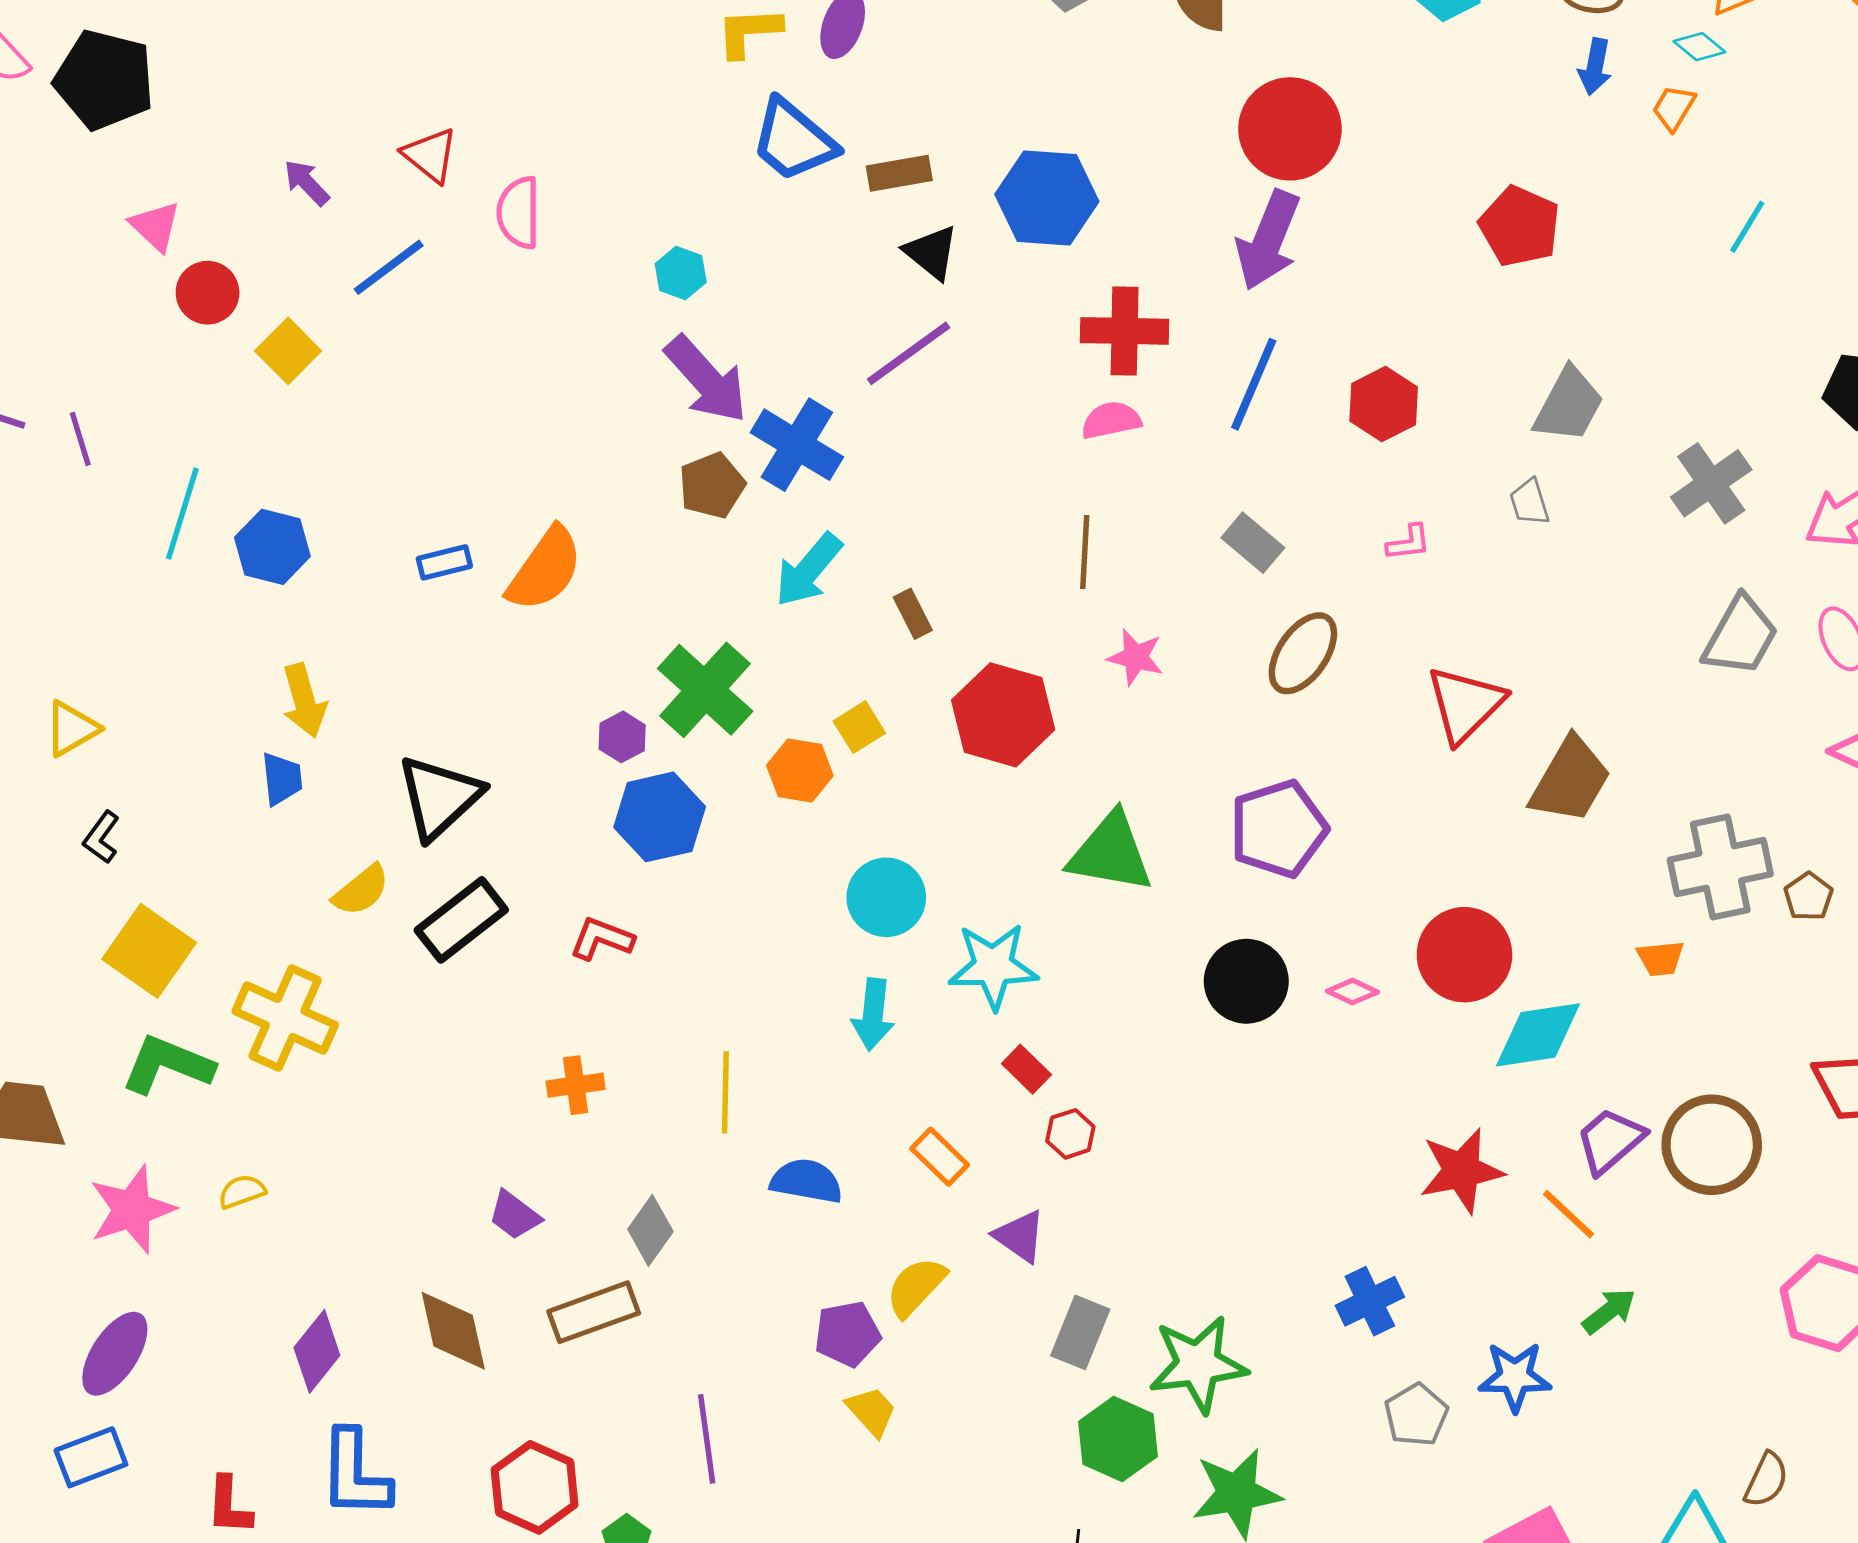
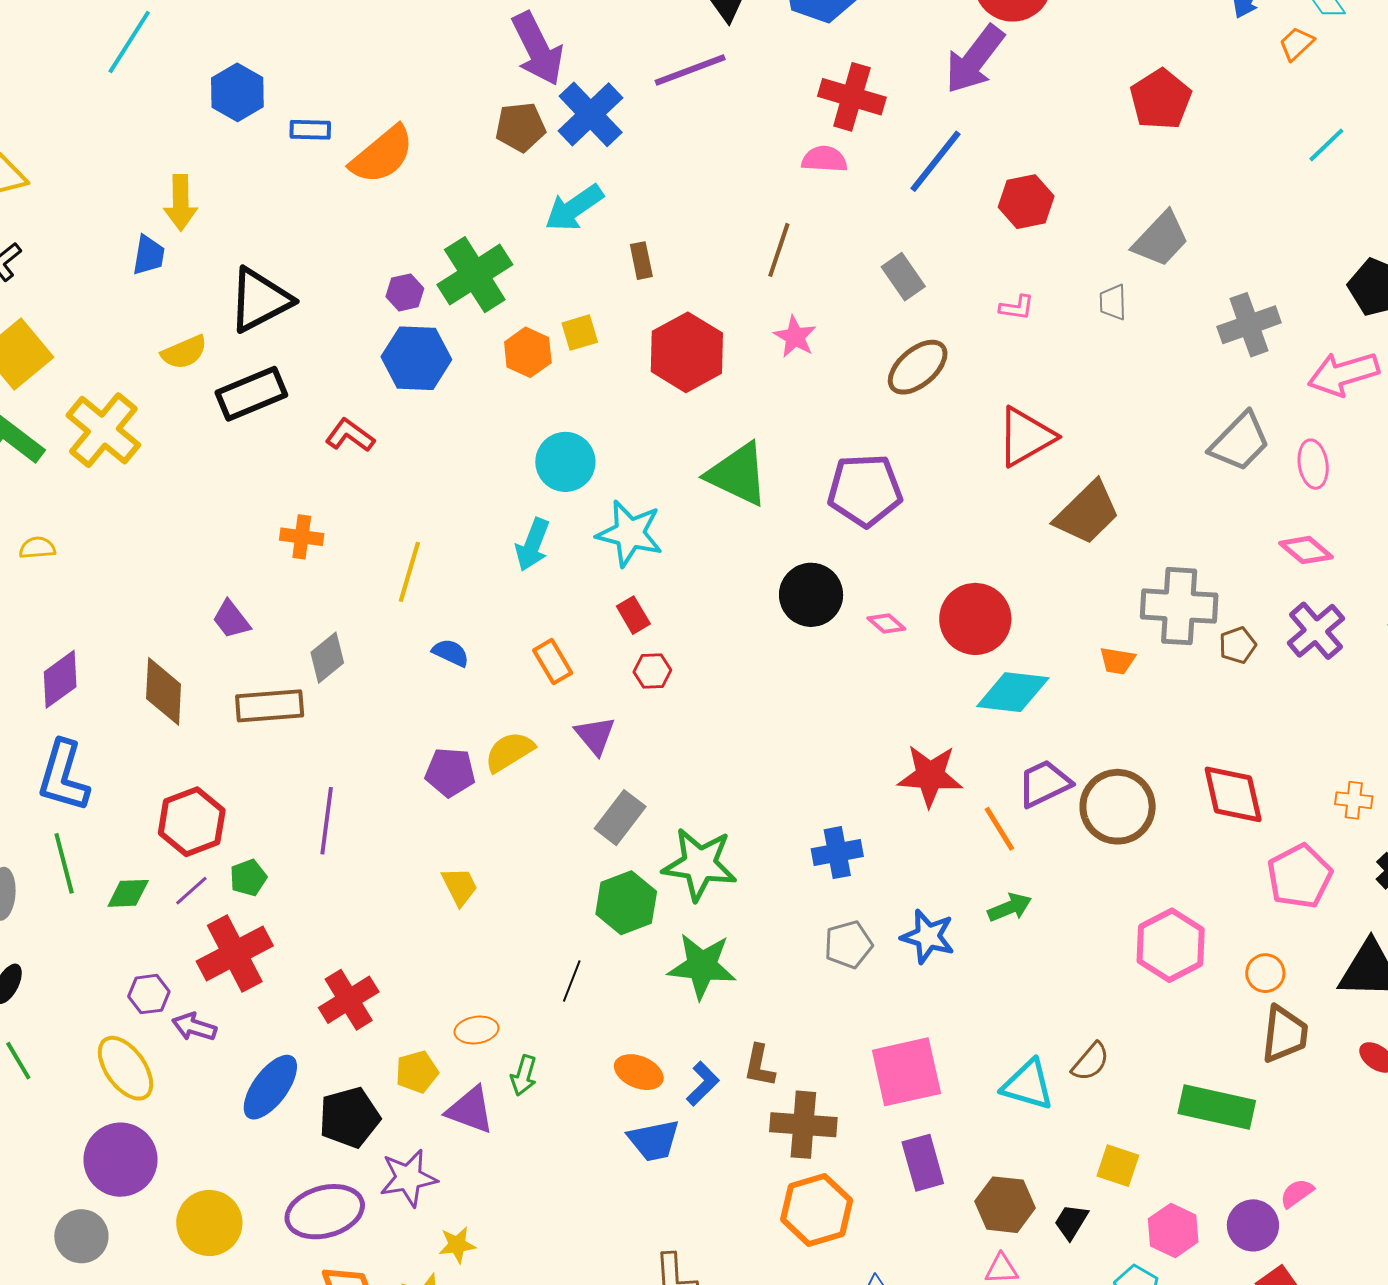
blue hexagon: (272, 547) -> (237, 92), moved
blue semicircle: (806, 1181) -> (451, 653), size x0.7
yellow trapezoid: (871, 1411) -> (460, 886), moved

